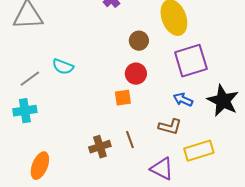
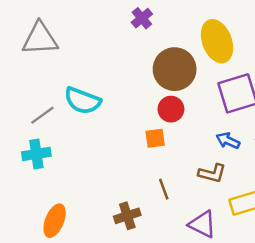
brown circle: (139, 41) -> (175, 69), size x1.8
cyan semicircle: (63, 67) -> (82, 101), size x1.4
brown cross: (100, 147) -> (127, 216), moved

